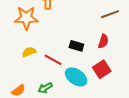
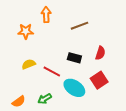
brown line: (110, 14) -> (80, 26), moved
orange star: (26, 18) -> (26, 31), size x0.7

